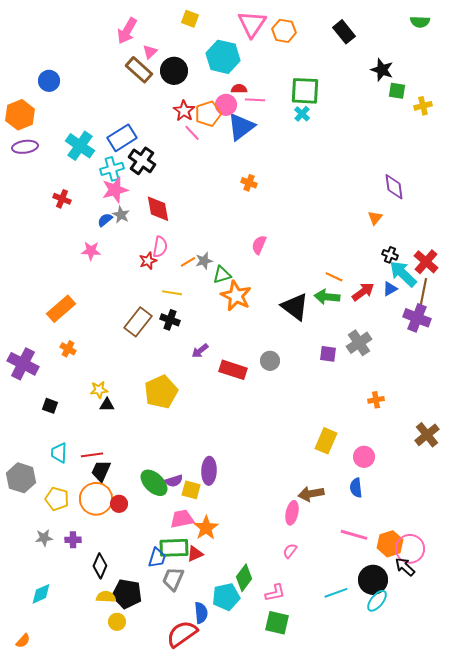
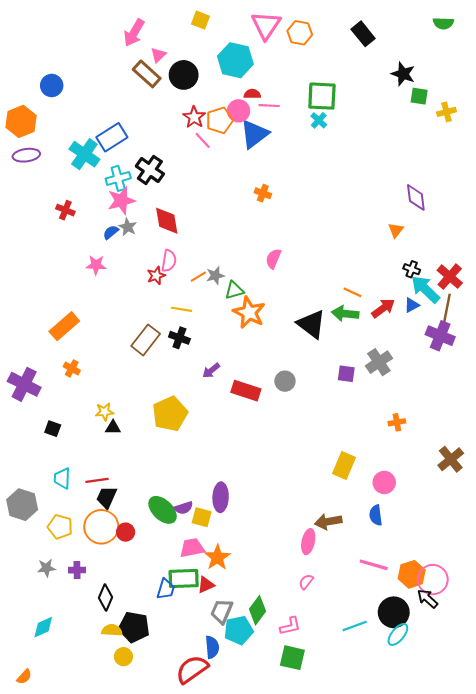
blue rectangle: (122, 138) -> (112, 137), moved
gray trapezoid: (173, 579) -> (222, 611), moved

